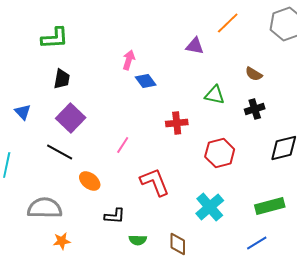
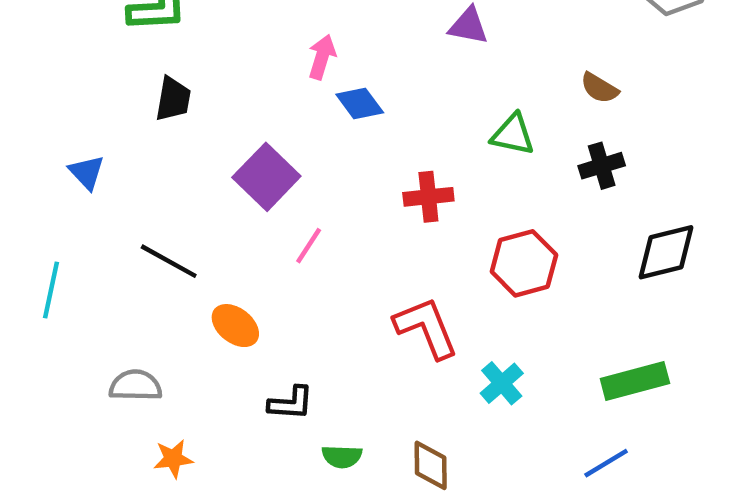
purple square: (71, 118) -> (266, 177), moved
red L-shape: (155, 182) -> (426, 328), moved
cyan cross: (210, 207) -> (502, 383), size x0.7
gray semicircle: (45, 208) -> (135, 385), size x0.7

